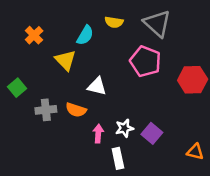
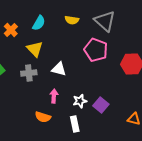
cyan semicircle: (85, 35) -> (39, 23), moved
gray cross: (46, 110) -> (29, 73), moved
orange semicircle: (76, 110) -> (43, 117), moved
pink arrow: (98, 133) -> (54, 96), moved

